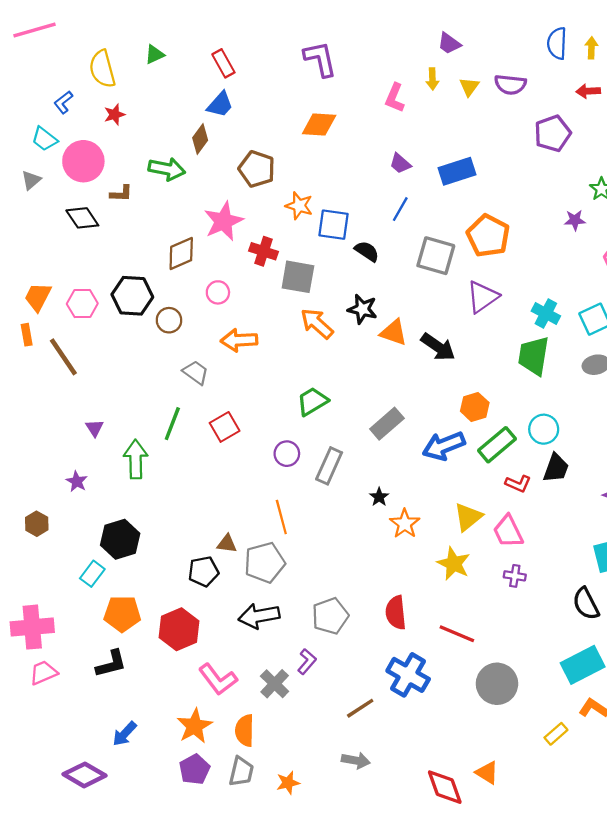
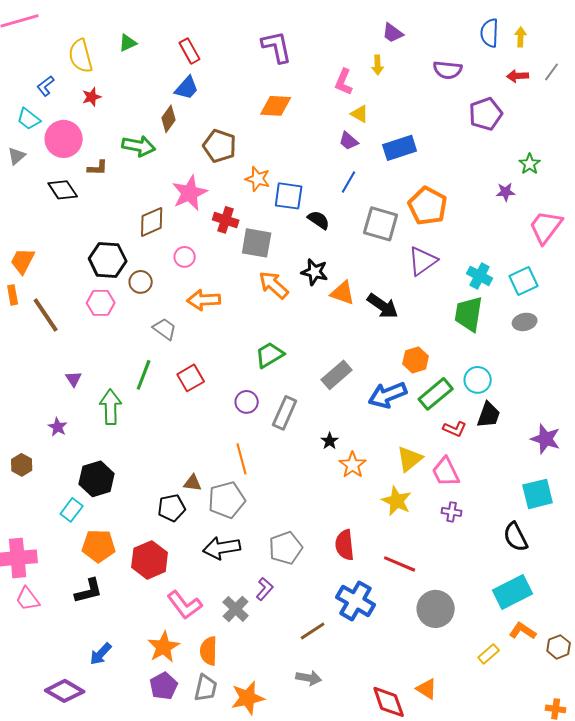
yellow triangle: (469, 87) -> (360, 114), moved, turned -36
pink hexagon: (82, 304) -> (101, 303), moved
pink trapezoid: (43, 673) -> (28, 599), turned -104
orange star: (288, 783) -> (248, 698), size x1.6

